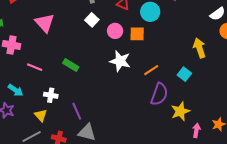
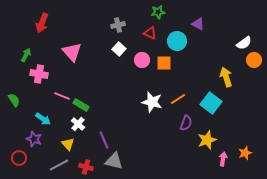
white star: (120, 61) -> (152, 102), moved
green rectangle: (71, 65) -> (81, 105), moved
cyan square: (184, 74) -> (211, 103), size x1.5
purple semicircle: (159, 94) -> (186, 123), size x0.7
white cross: (51, 95) -> (78, 124), turned 32

